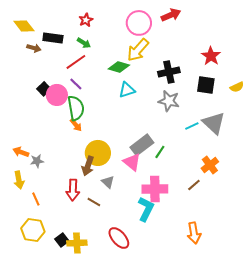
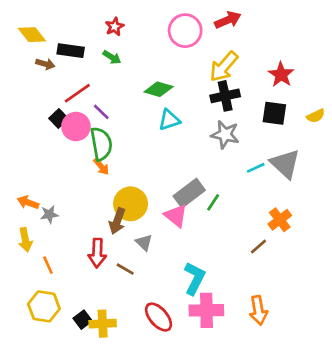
yellow arrow: (138, 50) -> (224, 67), moved
red line: (76, 62) -> (77, 93), moved
pink cross: (155, 189) -> (206, 310), moved

